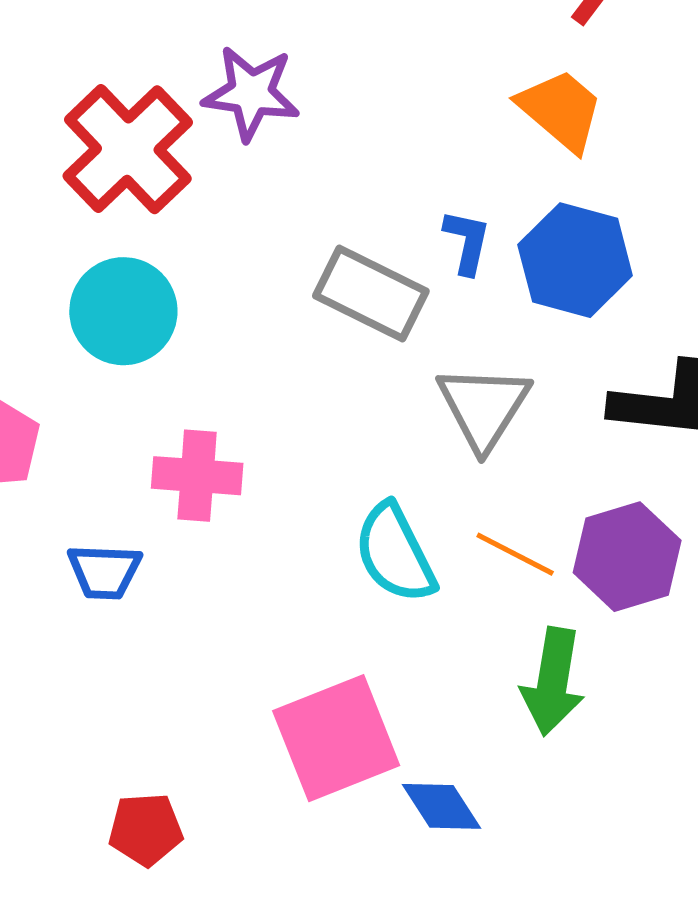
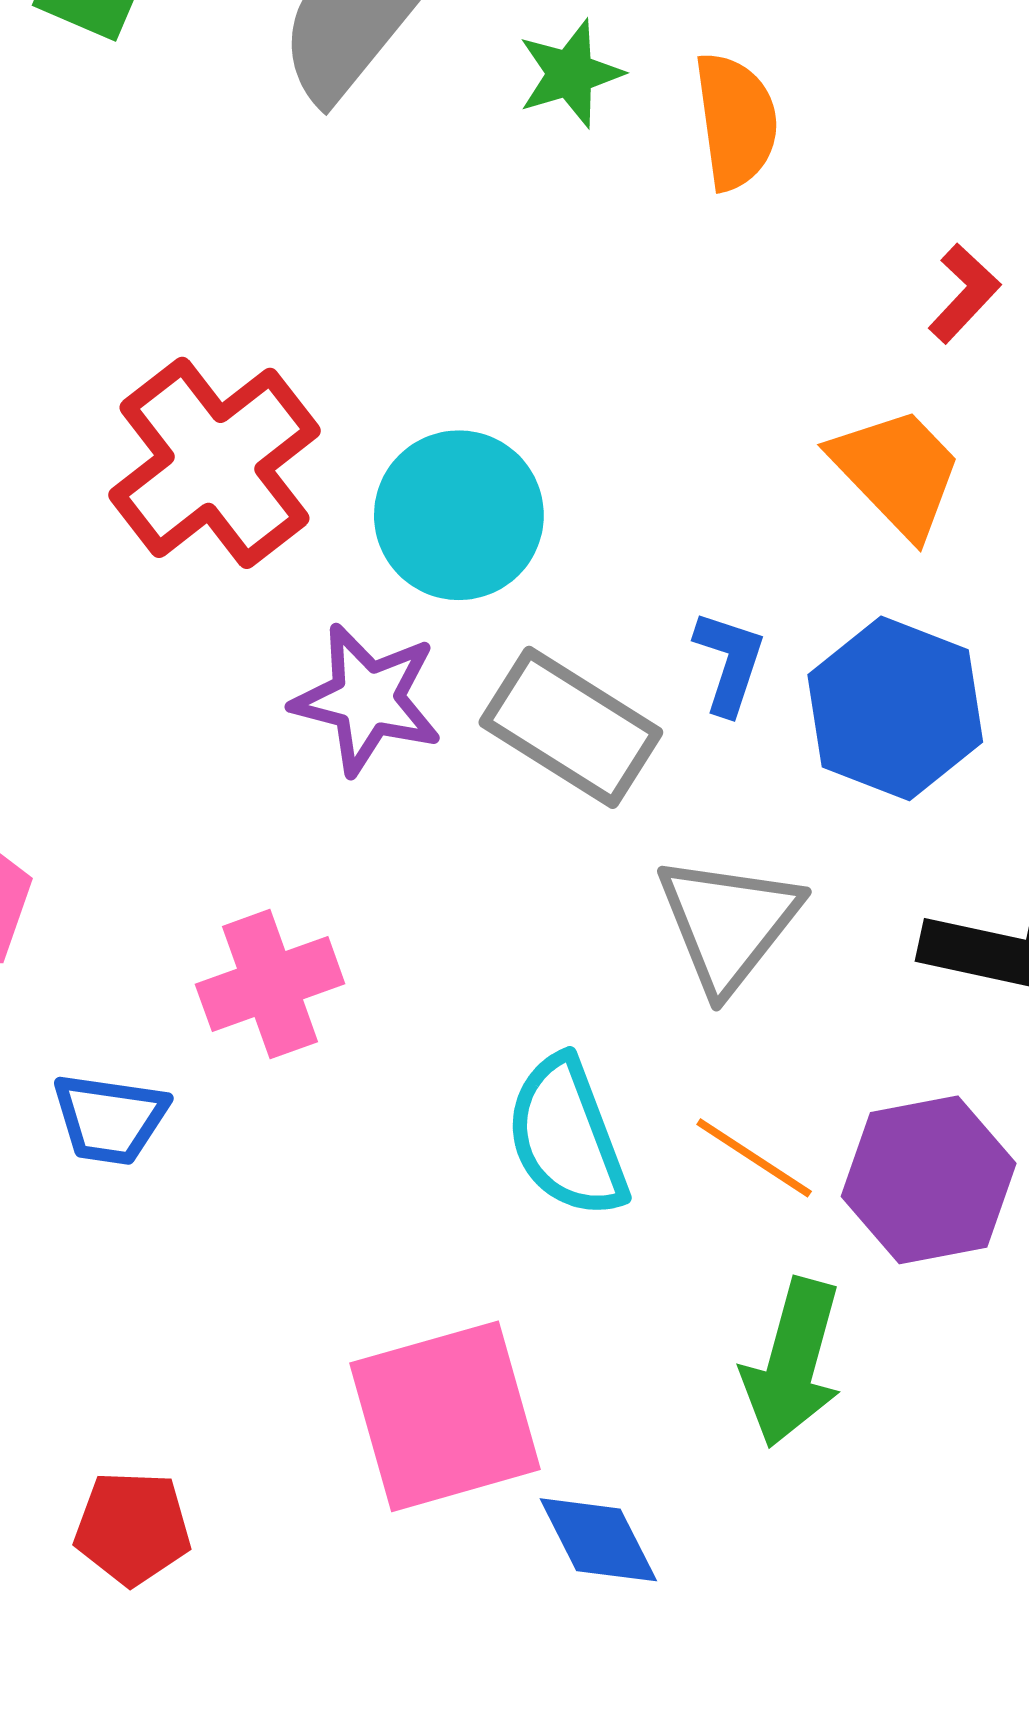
purple star: (251, 93) -> (367, 699), moved
cyan circle: (123, 311) -> (459, 515), moved
pink cross: (197, 476) -> (270, 984), turned -30

